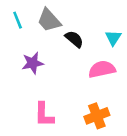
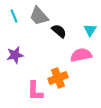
purple star: (33, 63) -> (15, 55), moved
orange cross: (97, 116) -> (58, 78), moved

